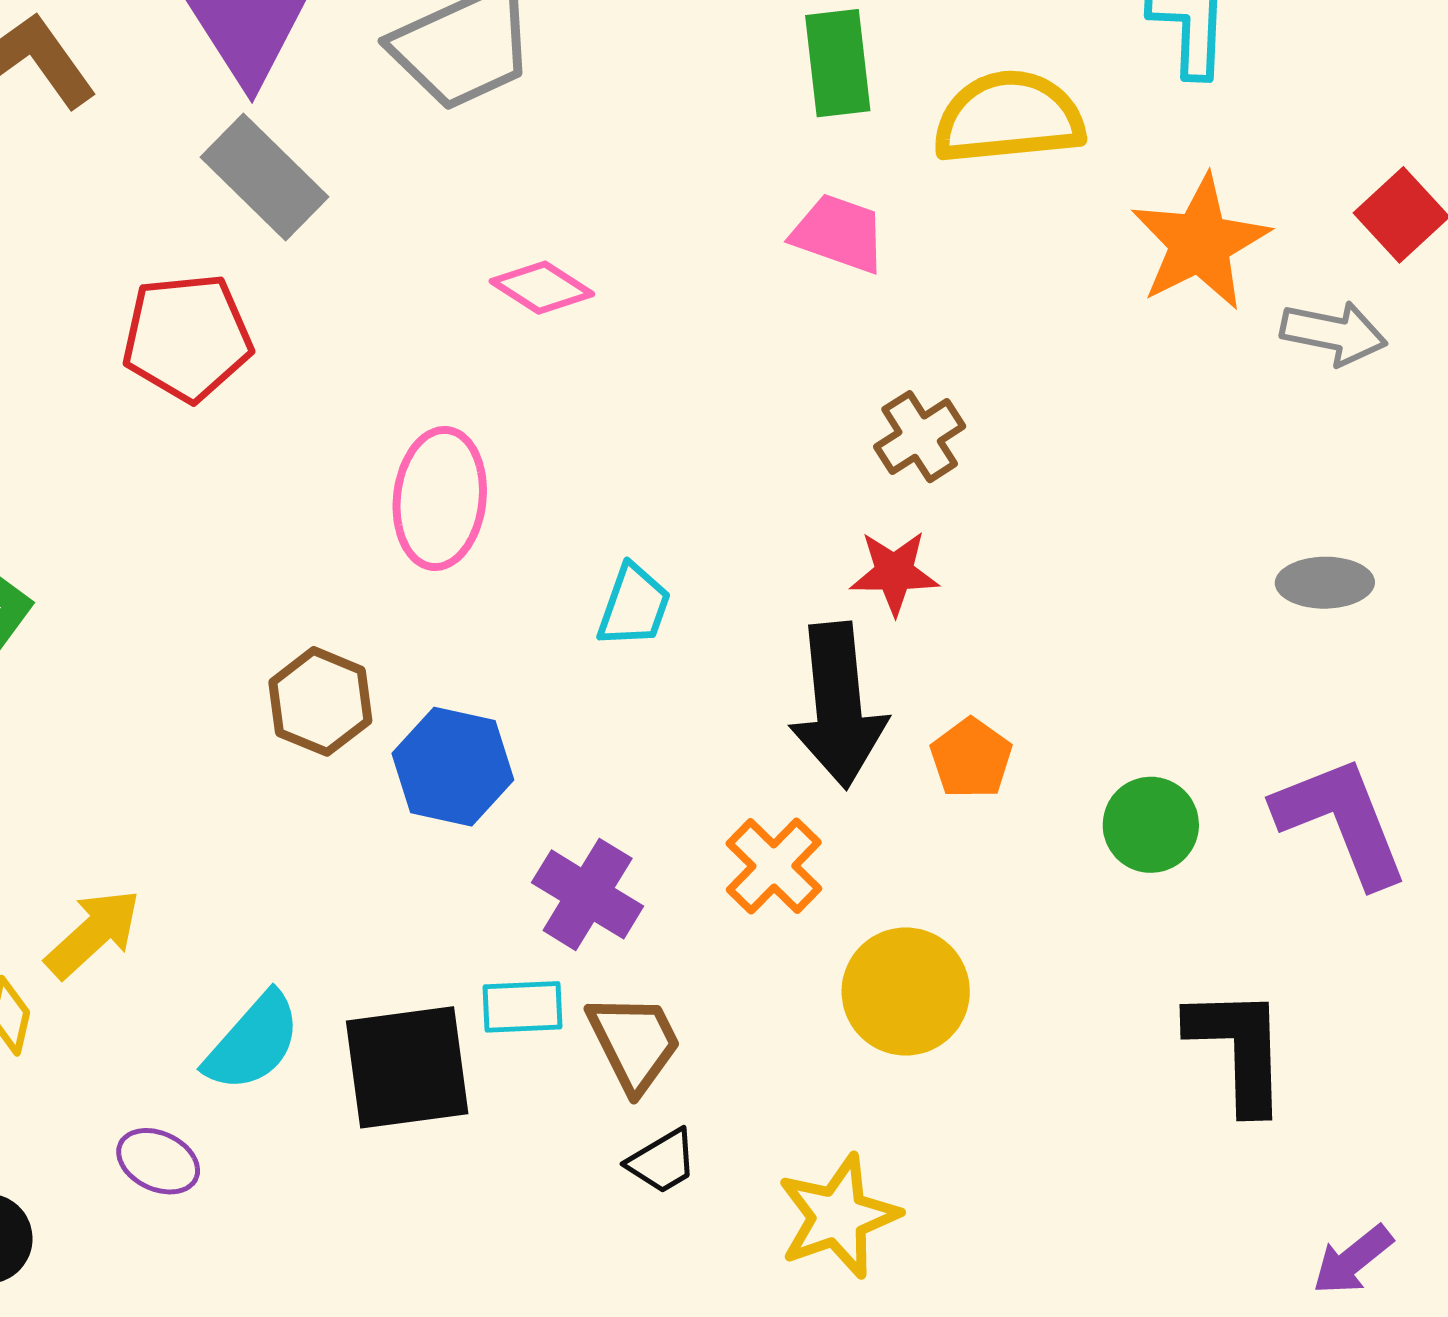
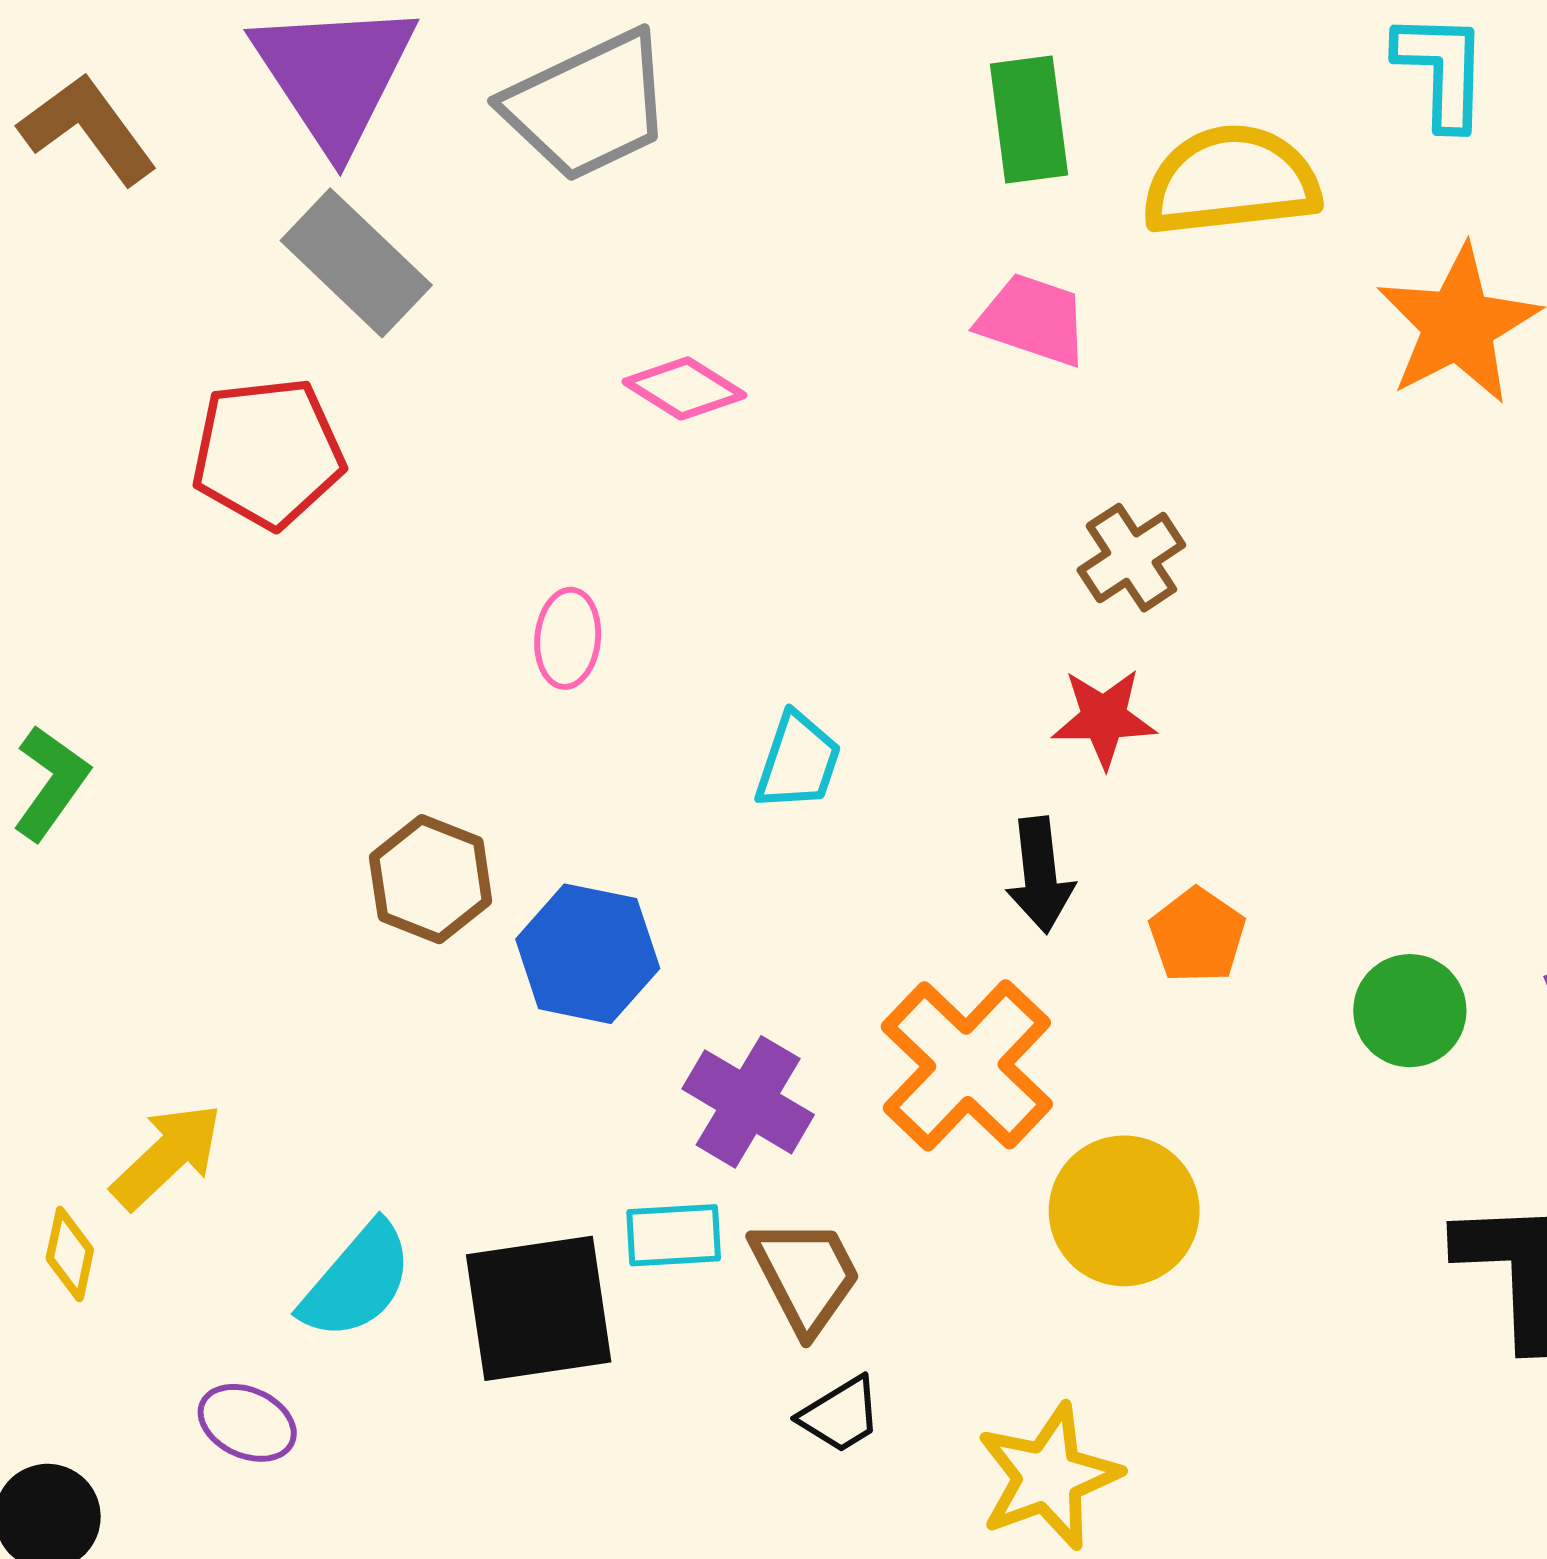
pink ellipse: (440, 498) -> (568, 638), size x0.6
black arrow: (838, 705) -> (1040, 875), size x0.6
orange cross: (774, 866) -> (967, 1065), size x1.5

